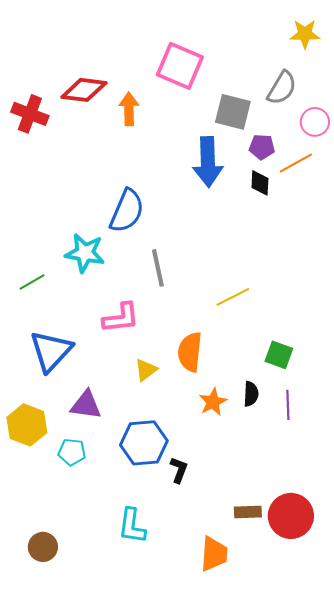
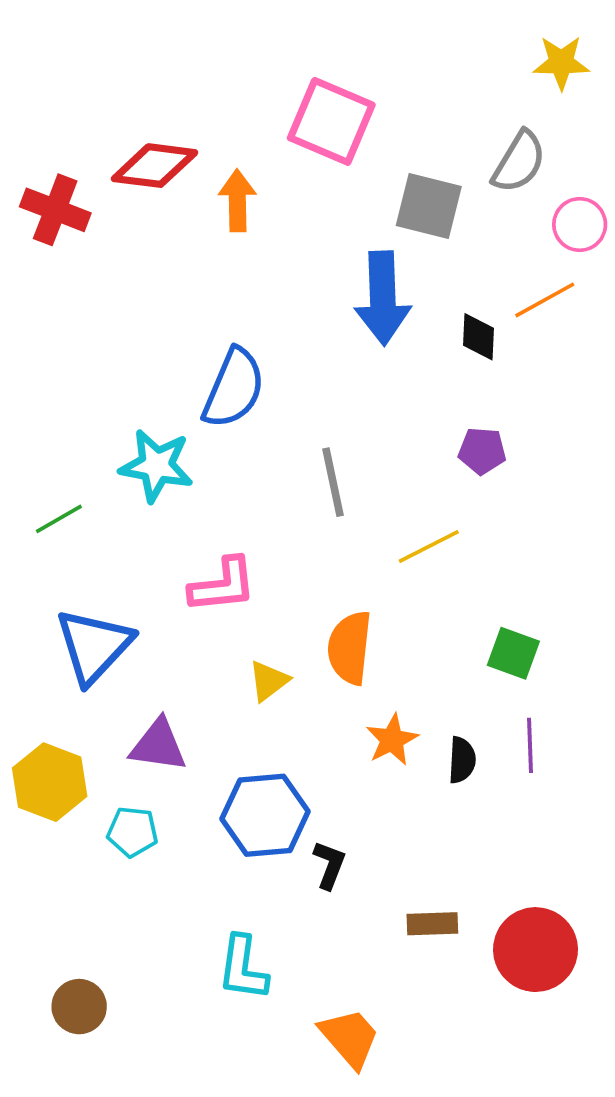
purple pentagon: (262, 147) -> (482, 451), moved
gray line: (158, 268) -> (333, 482), moved
black semicircle: (251, 394) -> (462, 760), moved
brown rectangle: (248, 512) -> (432, 924), moved
orange trapezoid: (214, 554) -> (350, 1038), moved, turned -45

